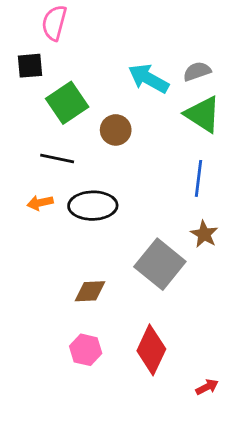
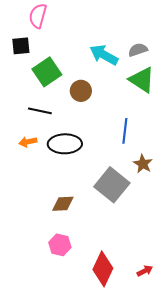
blue line: (198, 178) -> (125, 131), moved
red diamond: (151, 350) -> (103, 269), moved

